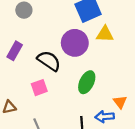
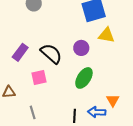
purple circle: (75, 43) -> (81, 48), moved, size x0.6
purple rectangle: (15, 51) -> (20, 52), moved

